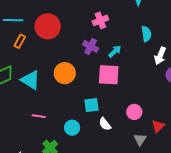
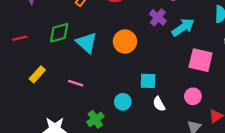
cyan arrow: (115, 51) -> (183, 27), size x1.5
pink square: (109, 75) -> (201, 60), moved
pink line: (39, 116) -> (76, 83), moved

